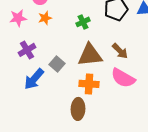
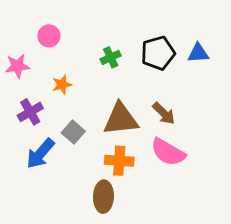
orange star: (45, 18) -> (62, 85), moved
green cross: (83, 22) -> (111, 57), moved

